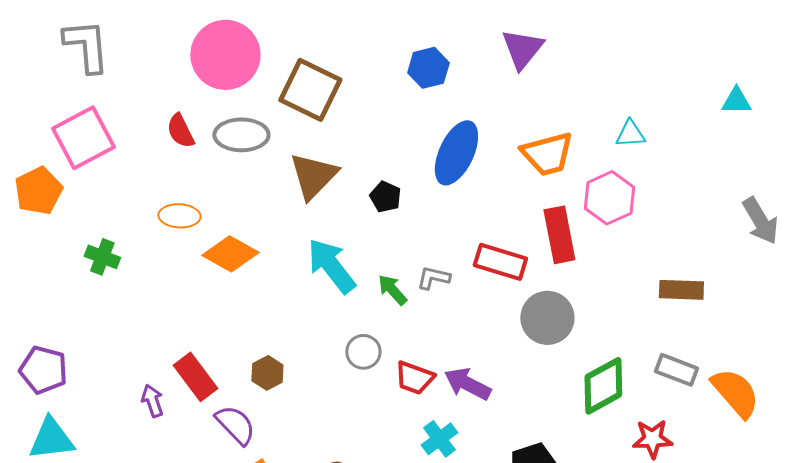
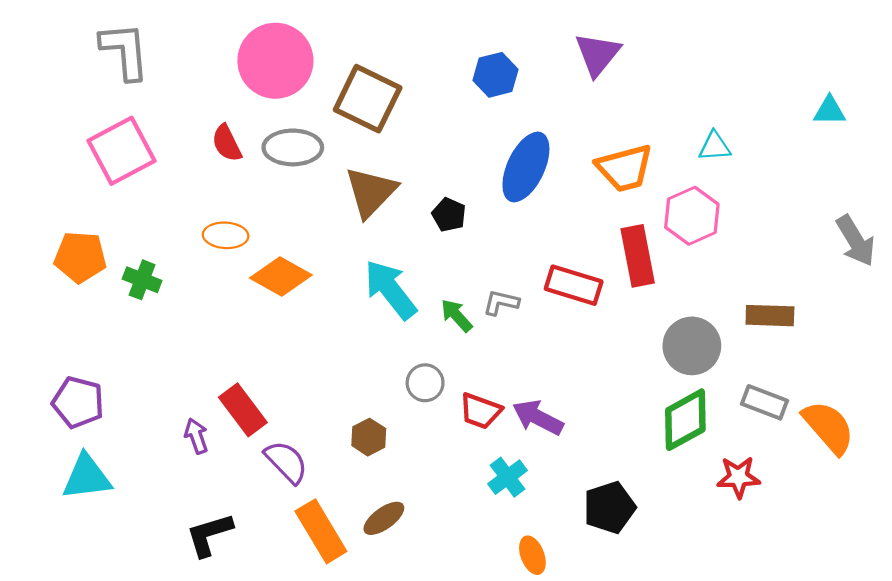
orange pentagon: (38, 191) -> (80, 257), moved, turned 30
gray circle: (547, 318) -> (692, 346), moved
brown hexagon: (267, 373) -> (369, 437), moved

